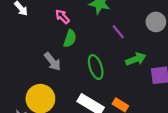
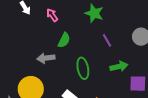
pink arrow: (62, 17) -> (52, 15), moved
gray arrow: (52, 62) -> (46, 58), turned 114

